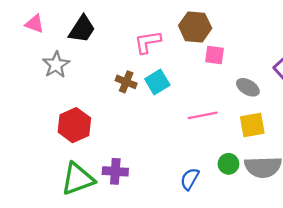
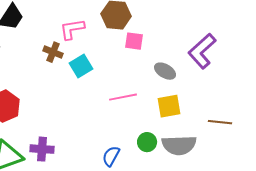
brown cross: (126, 82) -> (53, 52), moved

